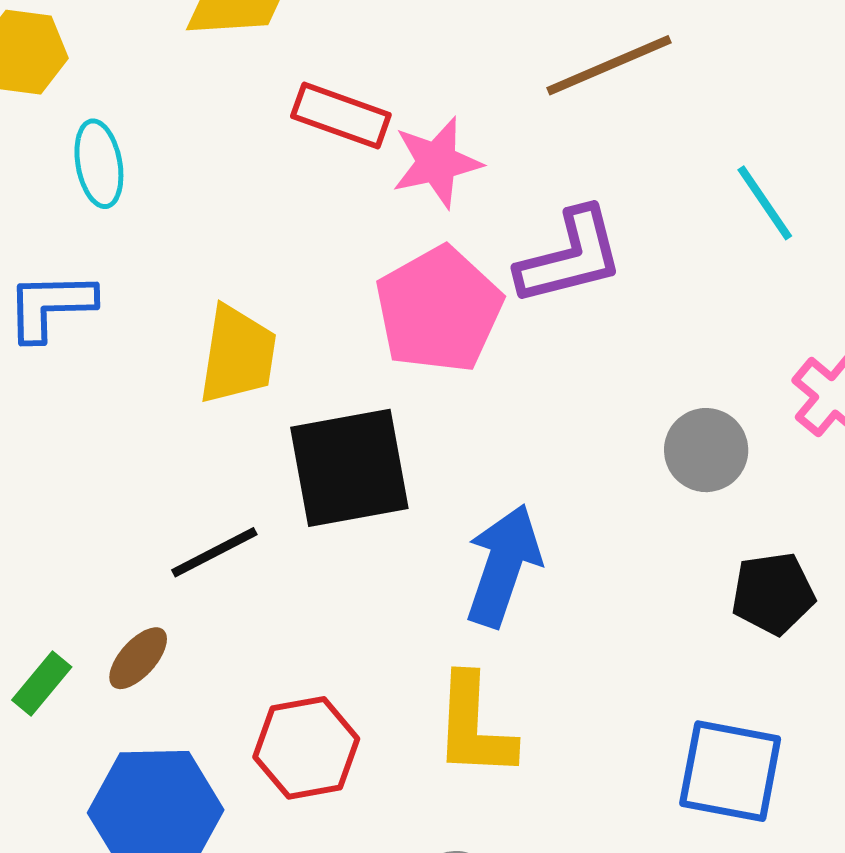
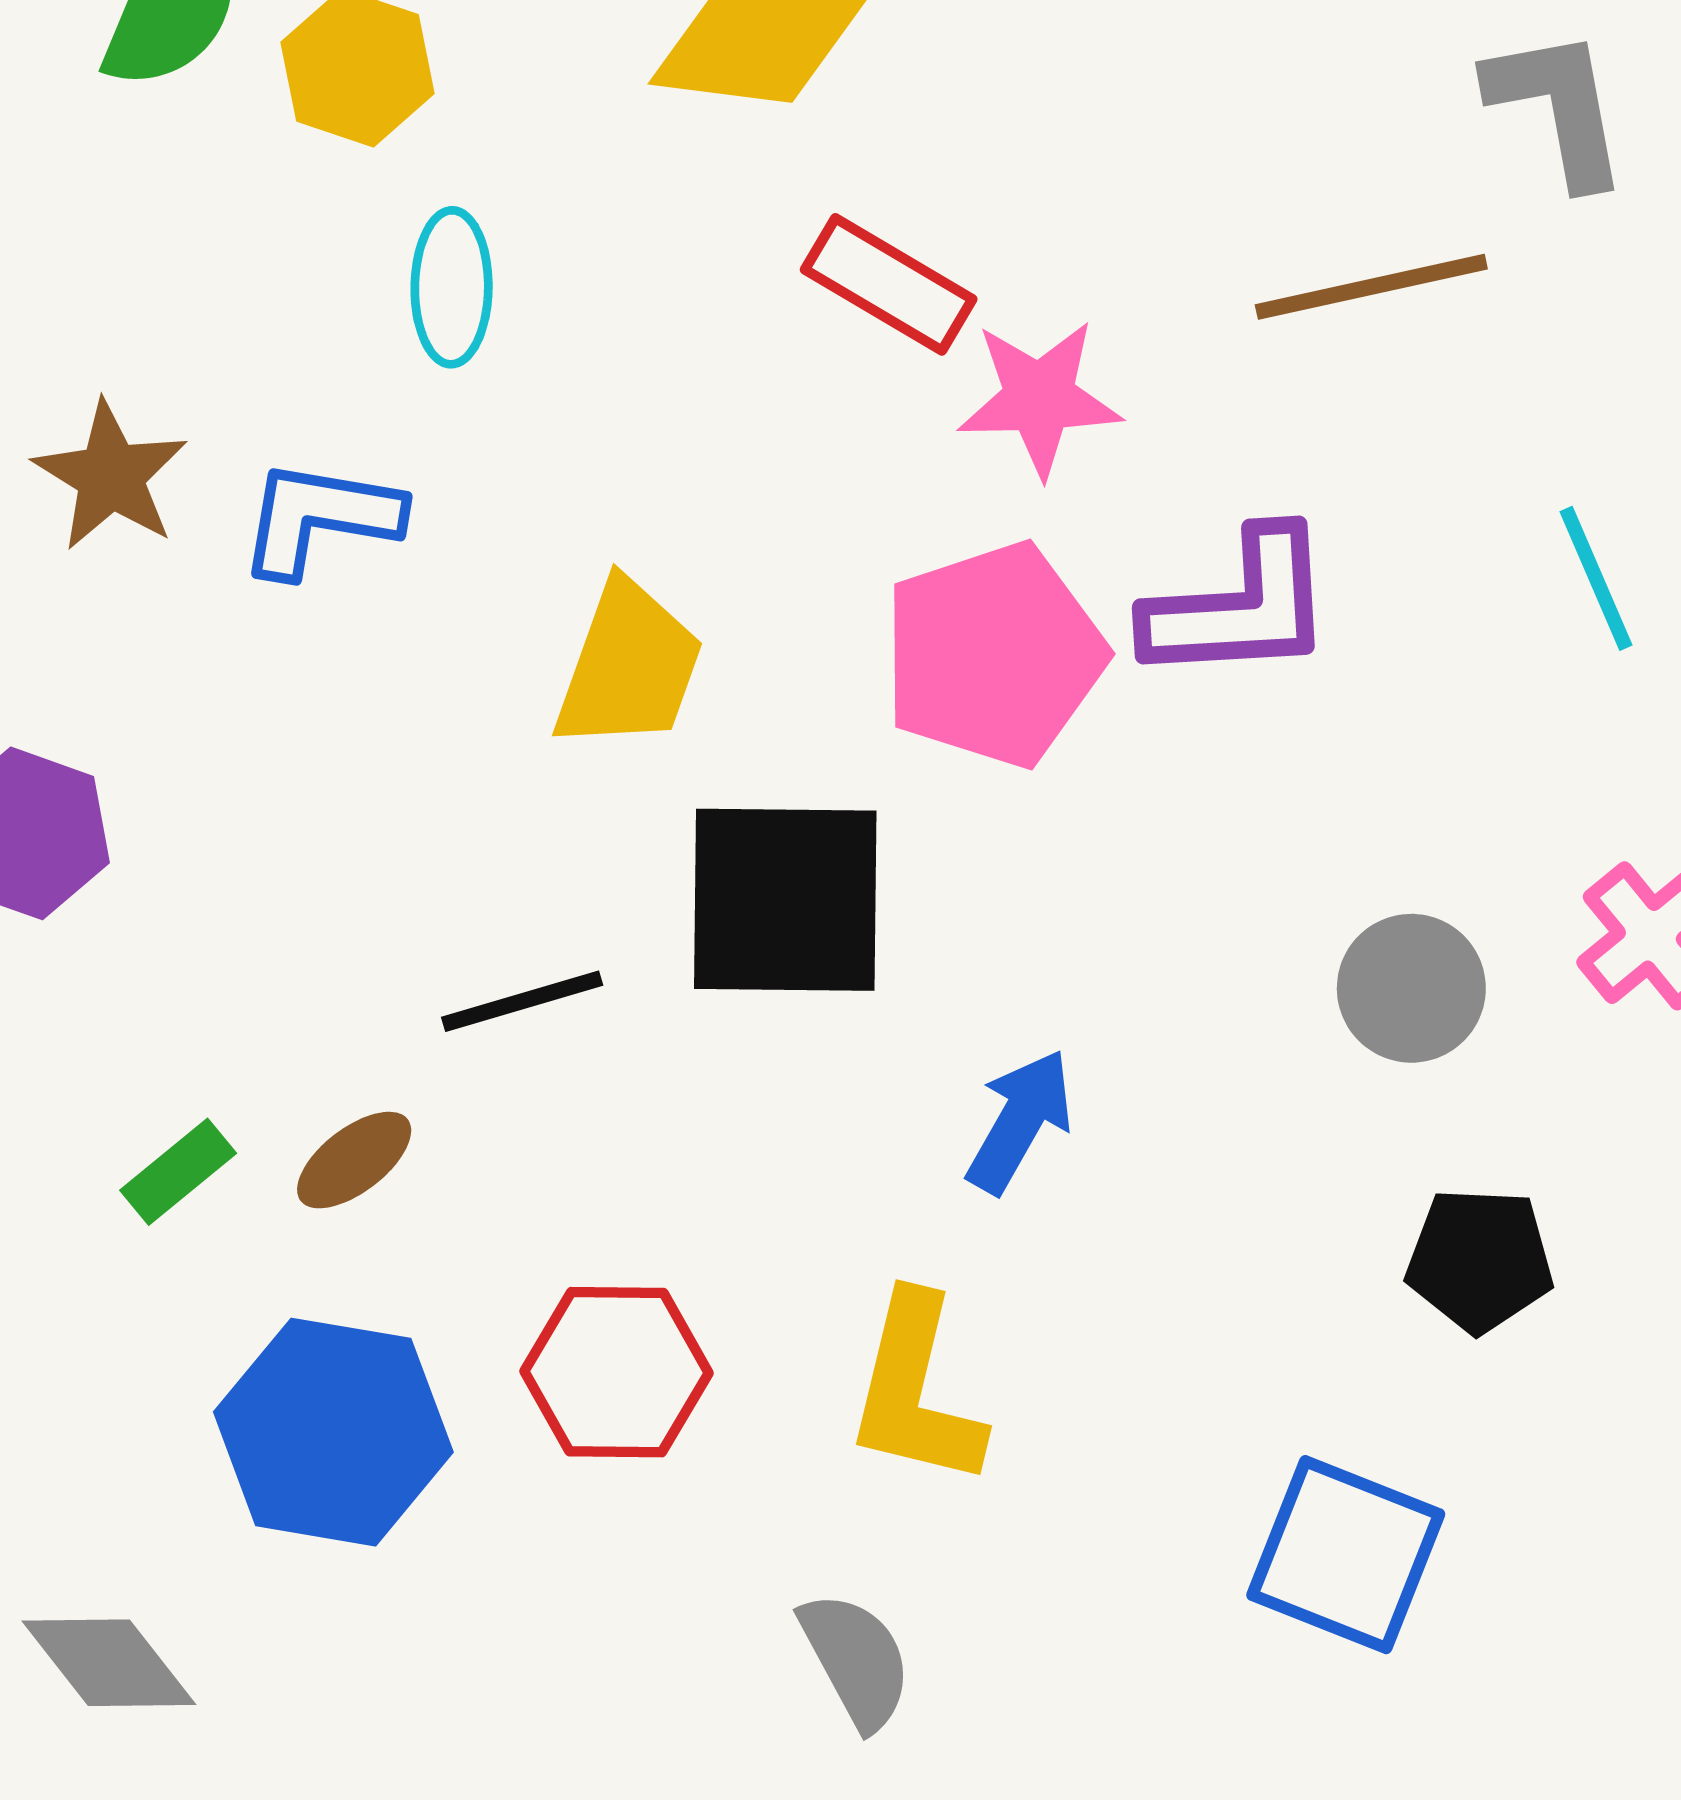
blue arrow: (503, 566) -> (1020, 1121), size x0.7

